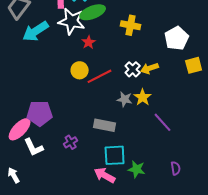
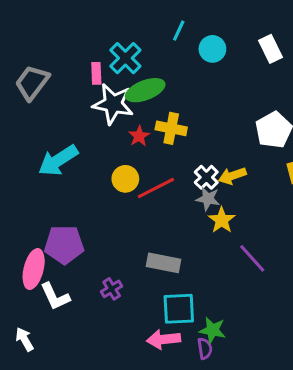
yellow cross: (131, 25) -> (171, 128), moved
cyan arrow: (36, 31) -> (58, 160), moved
gray star: (125, 99) -> (208, 199), moved
pink ellipse: (20, 129) -> (34, 269), turned -30
purple semicircle: (176, 168) -> (205, 349), moved
pink arrow: (105, 175) -> (164, 339), turned -35

